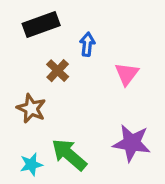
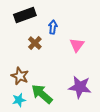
brown star: (31, 108) -> (20, 76), moved

